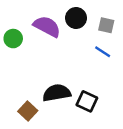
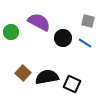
black circle: (76, 18) -> (63, 38), moved
brown square: (28, 111) -> (23, 73), moved

